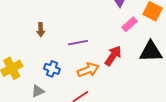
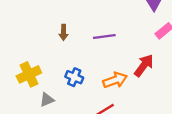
purple line: (78, 43) -> (104, 36), moved
gray triangle: (38, 91) -> (47, 100), moved

